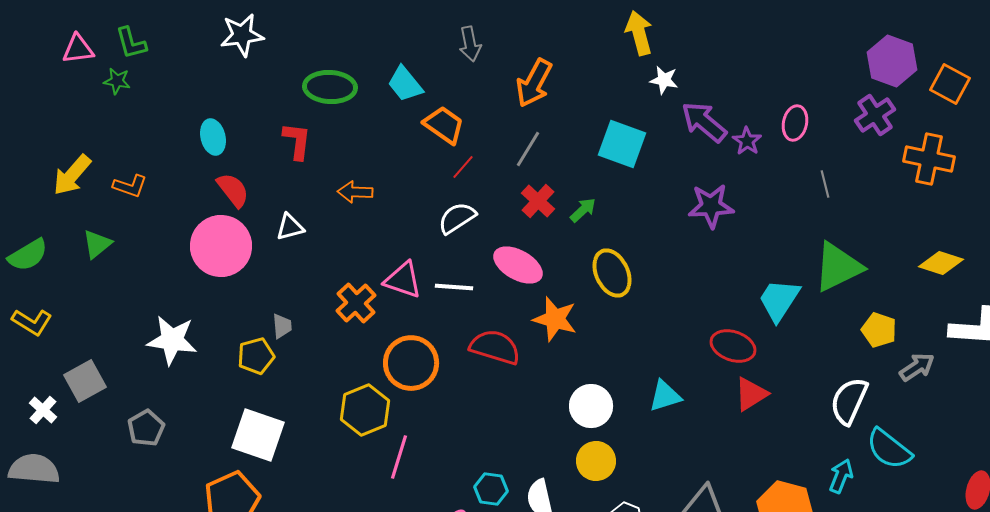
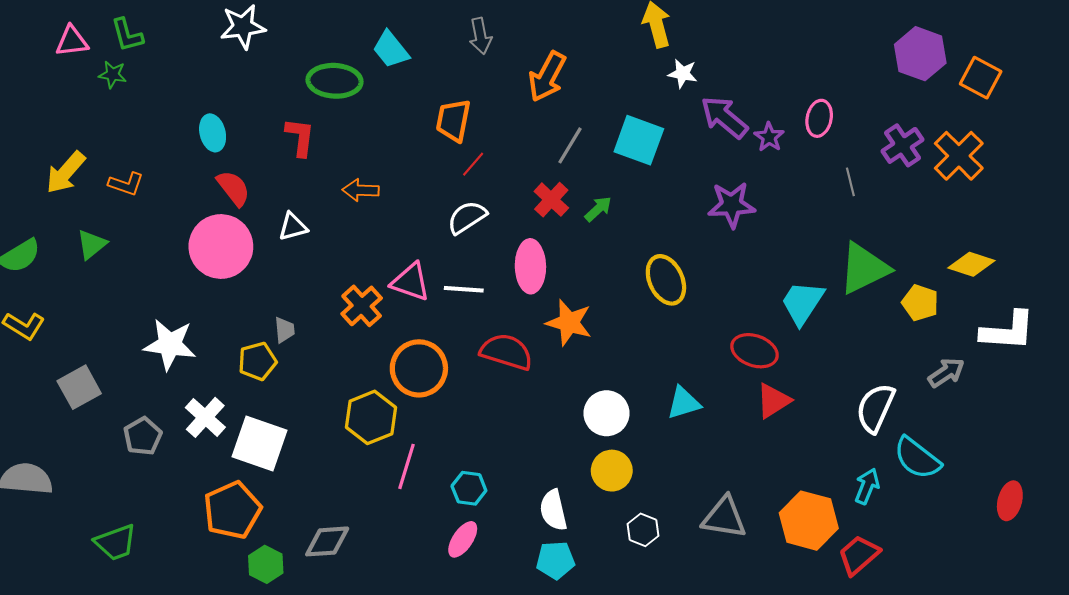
cyan trapezoid: (405, 84) -> (391, 50), moved
purple cross: (875, 115) -> (903, 145), moved
orange trapezoid: (444, 125) -> (453, 120), turned -114
gray line: (528, 149) -> (570, 145), moved
orange cross: (929, 159) -> (959, 156), turned 33
pink ellipse: (518, 265) -> (530, 266), turned 60
yellow ellipse: (612, 273) -> (666, 280), moved
yellow pentagon: (879, 330) -> (920, 303), moved
white cross: (43, 410) -> (205, 417), moved, size x1.4
cyan hexagon: (491, 489) -> (469, 488), moved

